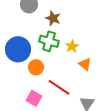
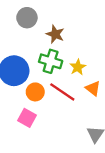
red line: (59, 87) -> (62, 92), moved
pink square: (34, 98) -> (27, 118), moved

